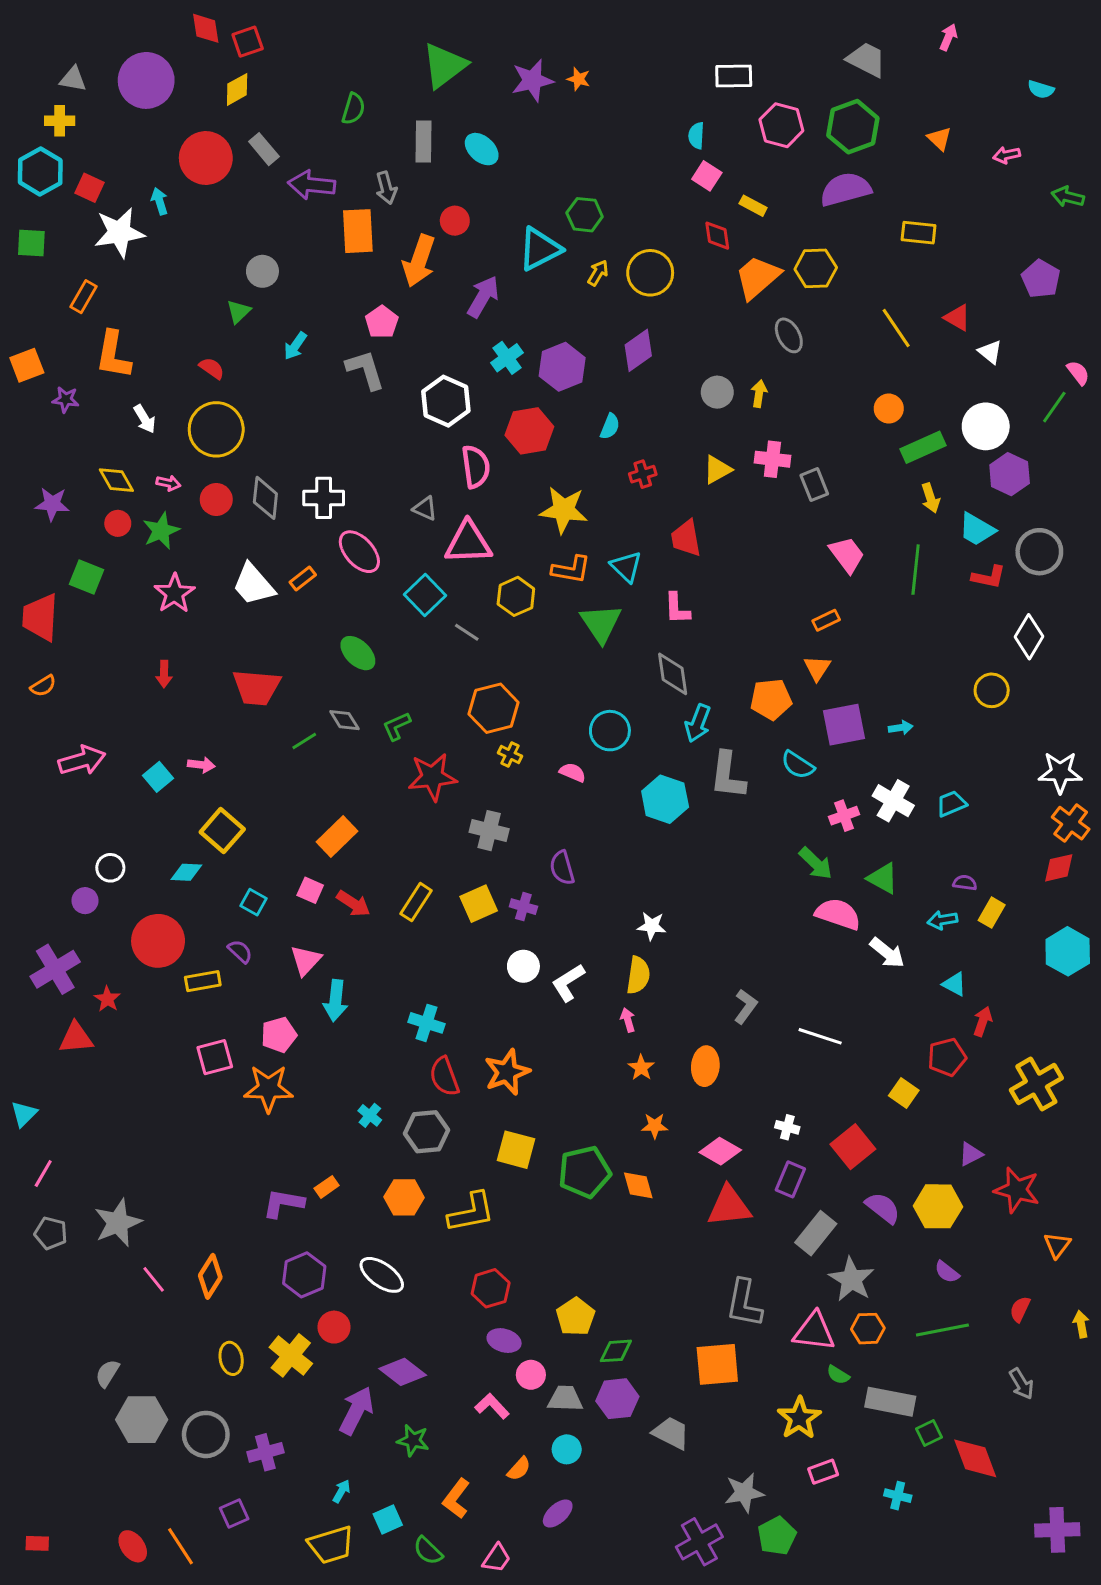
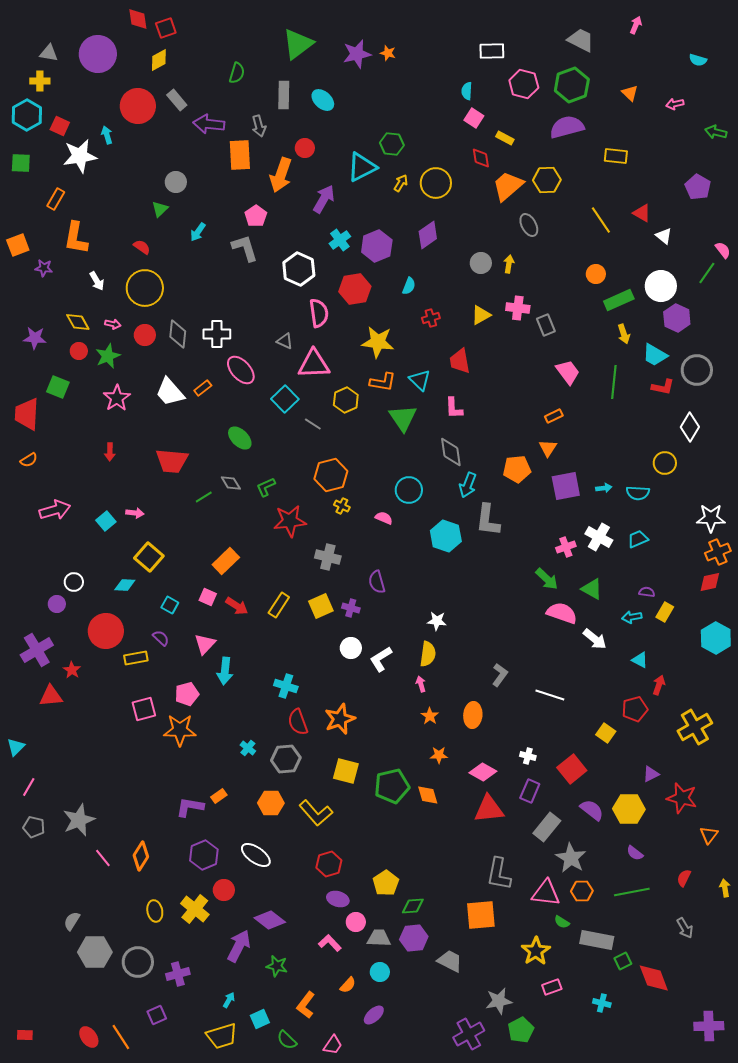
cyan semicircle: (798, 765) -> (638, 493), moved, turned -30
orange cross: (1071, 823) -> (718, 552), turned 30
yellow L-shape: (471, 1212) -> (316, 813), turned 60

